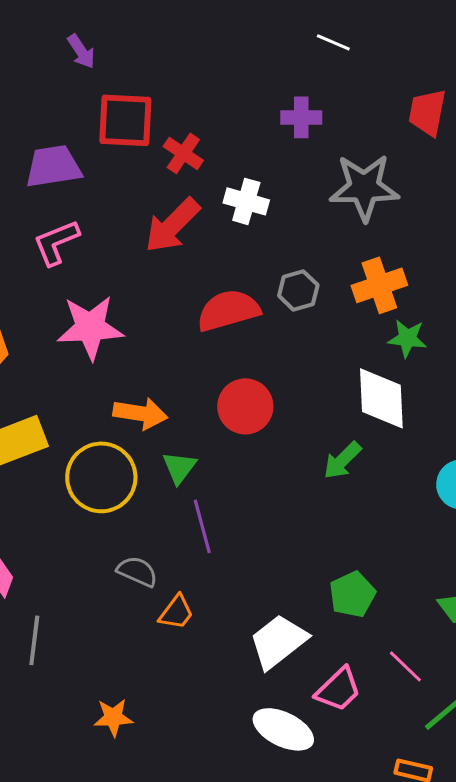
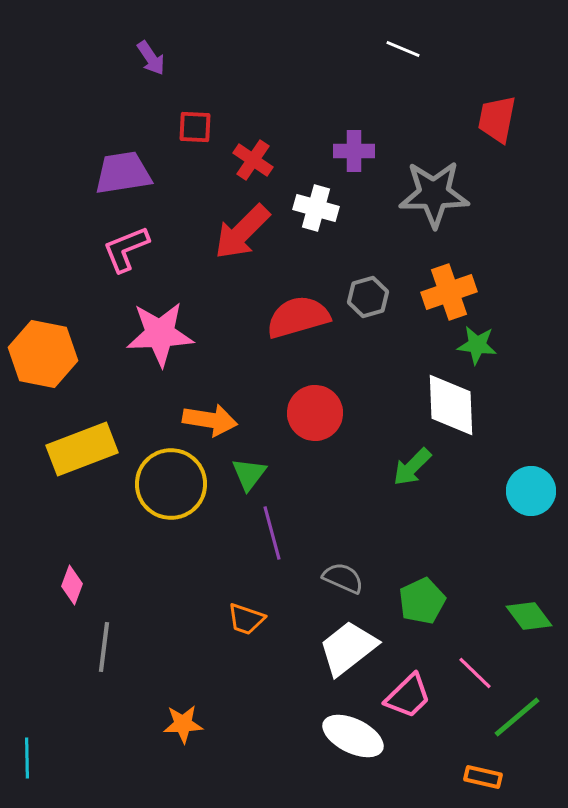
purple cross: (301, 117) -> (354, 151), moved
red square: (125, 120) -> (195, 127), size x0.6
gray semicircle: (137, 571) -> (343, 578), moved
orange trapezoid: (176, 612) -> (246, 619), turned 72

